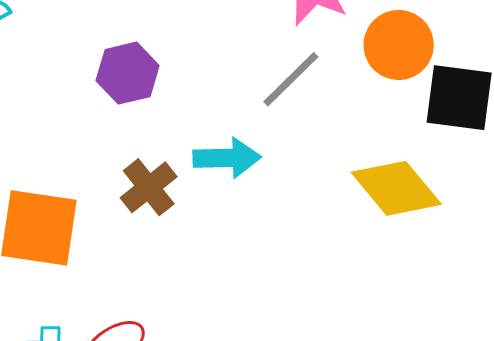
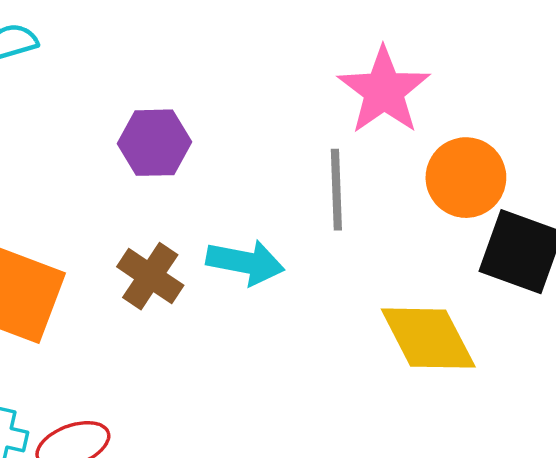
gray line: (291, 79) -> (336, 190), turned -60
brown cross: (149, 187) -> (150, 276), turned -30

